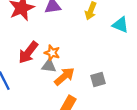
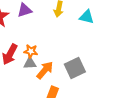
gray square: (98, 79) -> (75, 68), size x1.5

